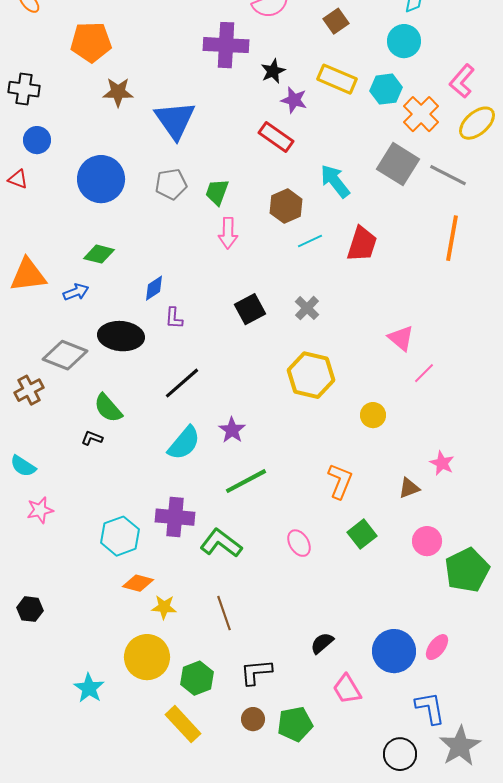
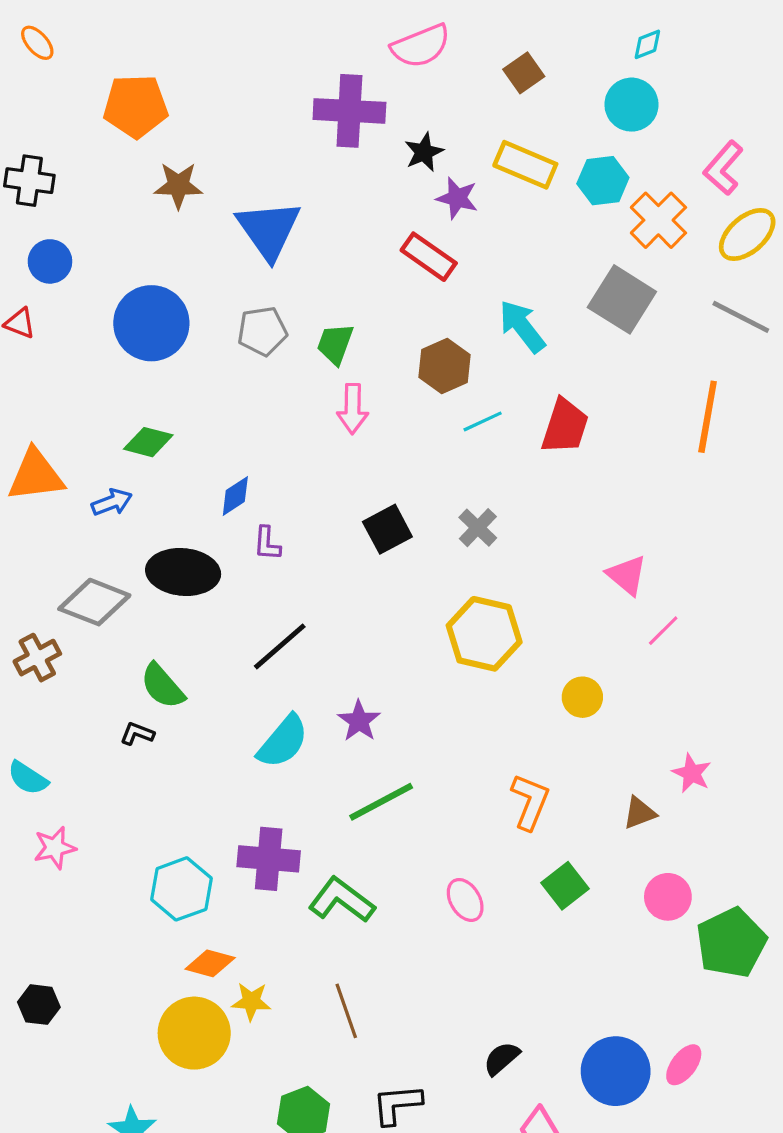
gray line: (448, 175) -> (741, 317), moved
yellow circle: (147, 657) -> (194, 1033), moved

